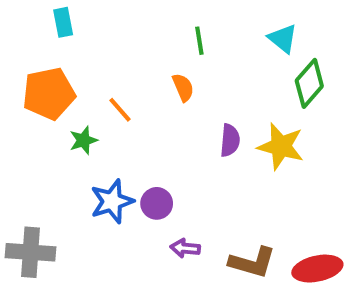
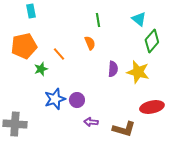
red ellipse: (317, 269) -> (152, 107), moved

